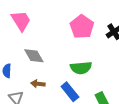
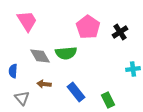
green semicircle: (81, 68) -> (66, 53), moved

